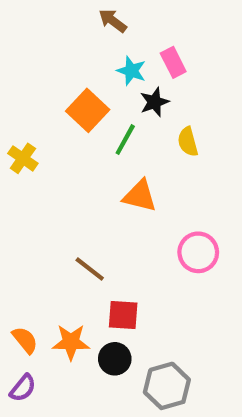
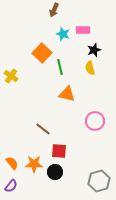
brown arrow: (113, 21) -> (54, 10), turned -104
pink rectangle: (173, 62) -> (83, 30), turned -64
black star: (154, 102) -> (94, 50), moved
green line: (125, 140) -> (60, 67), turned -42
gray hexagon: (167, 386) -> (99, 181), moved

